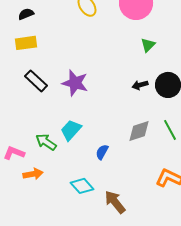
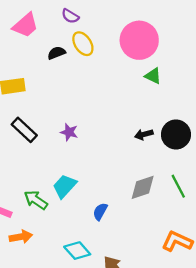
black semicircle: (26, 14) -> (56, 53), moved
green triangle: (148, 45) -> (153, 76), moved, turned -49
purple star: (75, 83) -> (69, 132), size x0.6

